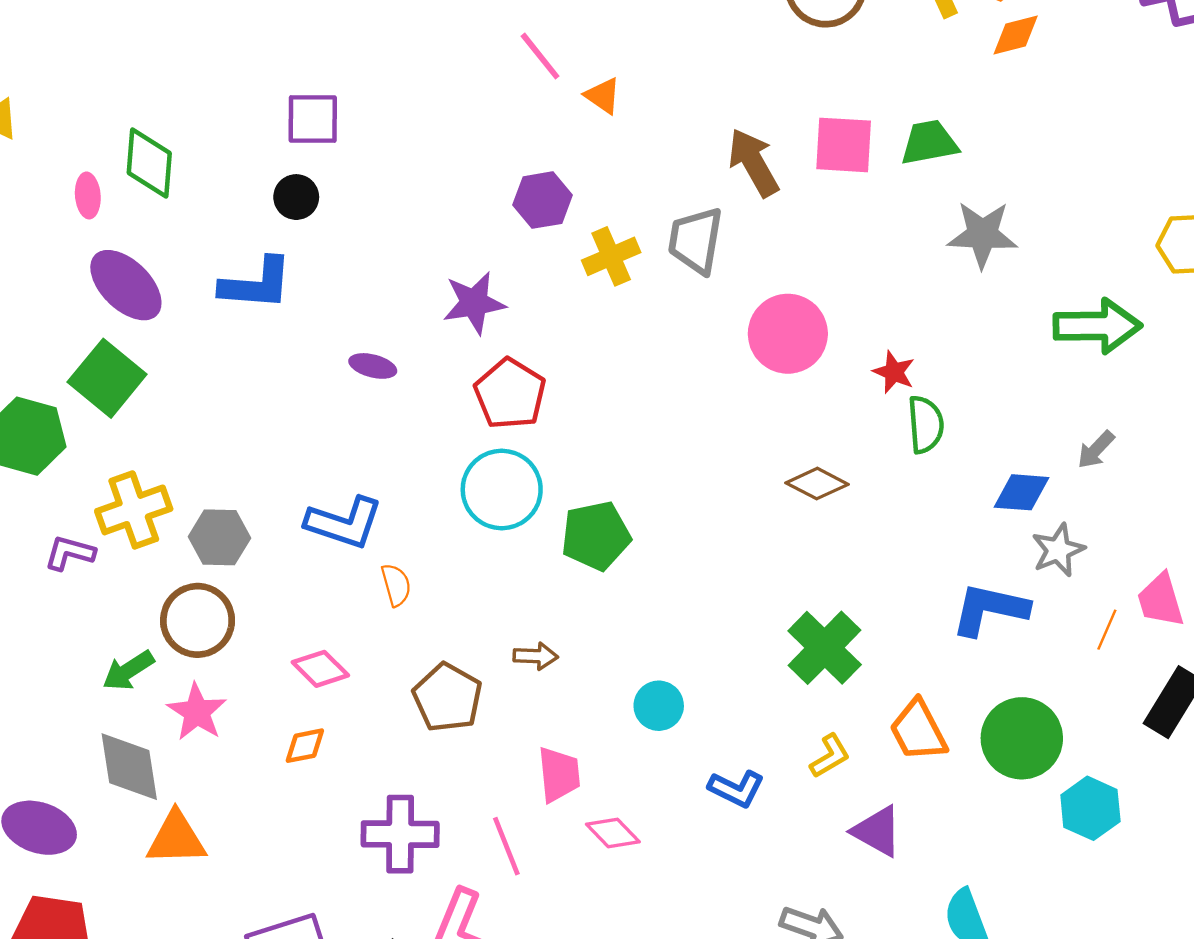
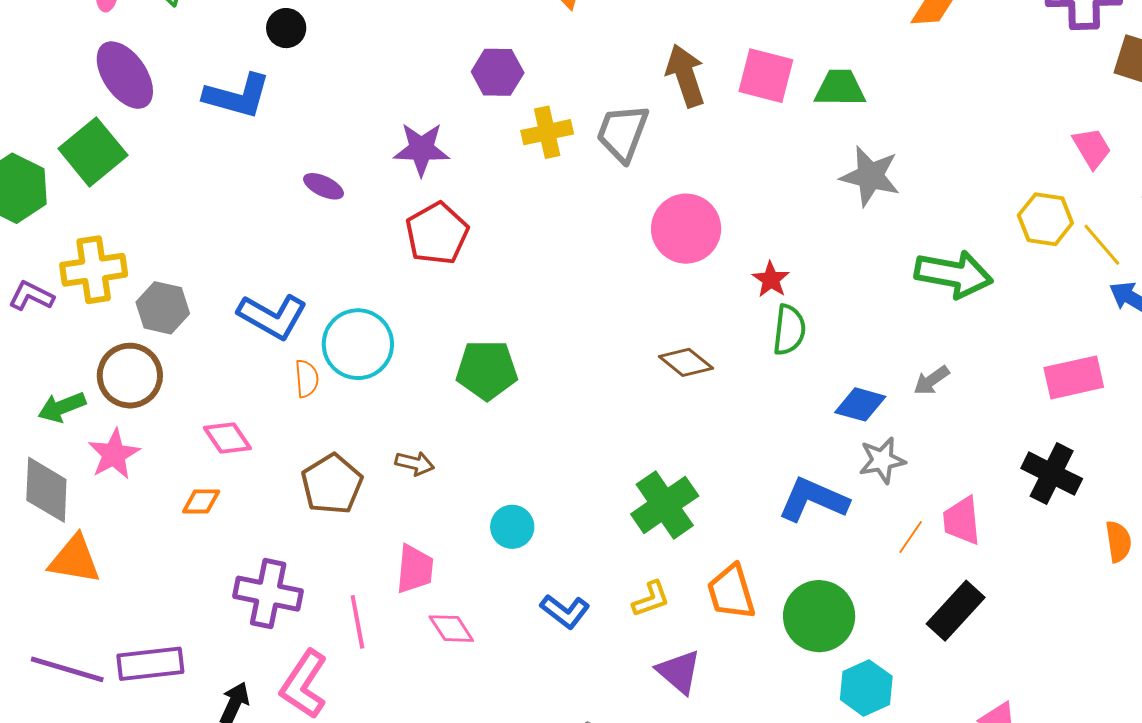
cyan circle: (502, 489) -> (358, 344), moved

